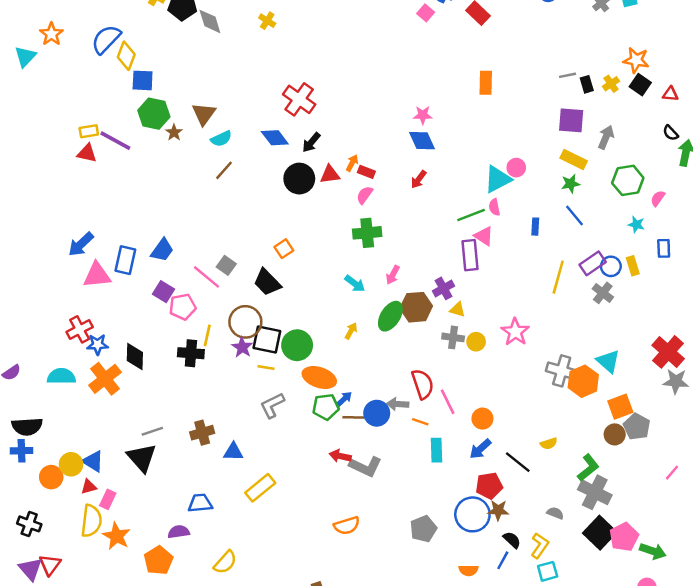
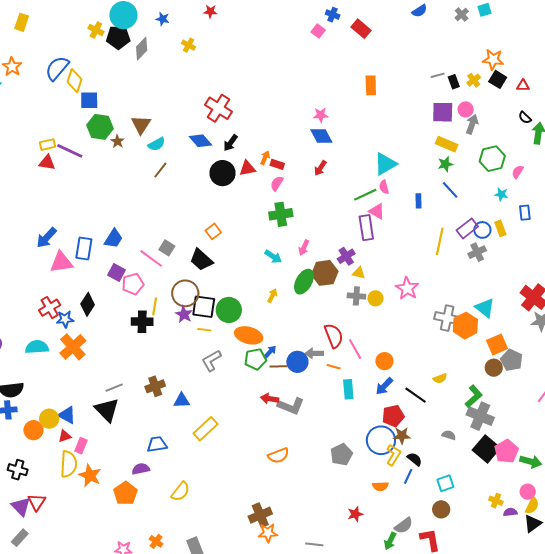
gray diamond: (210, 21) -> (142, 49), turned 65
pink circle: (516, 168) -> (466, 109), moved
gray cross: (603, 293) -> (477, 252), turned 30
black diamond: (135, 357) -> (88, 304), moved, turned 35
yellow L-shape: (540, 546) -> (393, 455), moved

